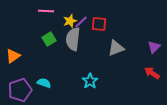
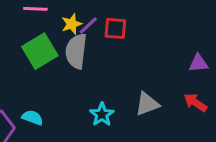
green square: (49, 39) -> (40, 51), size x1.6
purple triangle: (154, 47) -> (198, 63), turned 40
gray triangle: (116, 48) -> (147, 104), moved

